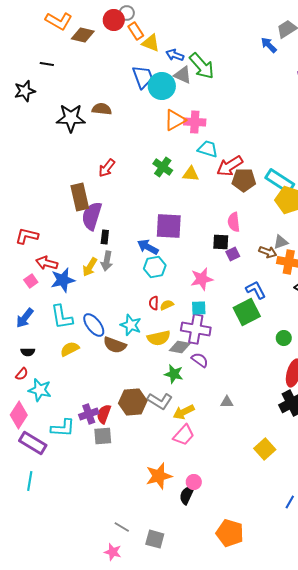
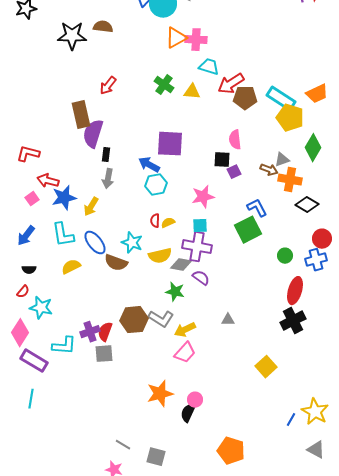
yellow arrow: (90, 267) -> (91, 207), moved

